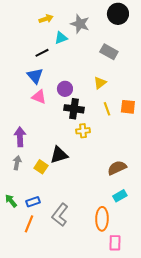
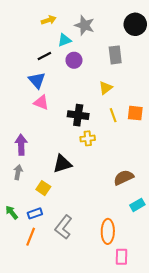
black circle: (118, 14) -> (135, 24), moved
gray rectangle: (109, 52) -> (115, 55), turned 54
purple circle: (65, 89) -> (74, 60), moved
yellow square: (41, 167) -> (43, 188), moved
cyan rectangle: (120, 196) -> (137, 205), moved

